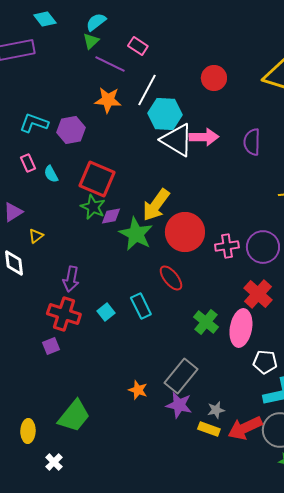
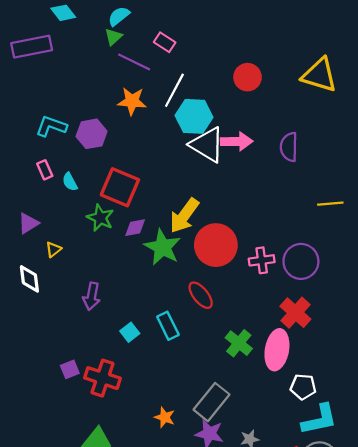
green star: (93, 207) -> (100, 218), moved
red cross: (64, 314) -> (102, 378), moved

